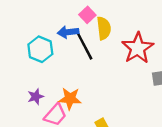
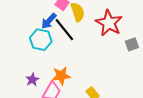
blue arrow: (68, 32) -> (49, 21), turned -30
cyan hexagon: (40, 49) -> (41, 40), moved

